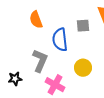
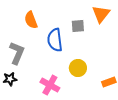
gray L-shape: (40, 61) -> (17, 53), moved

